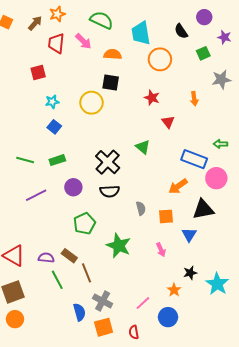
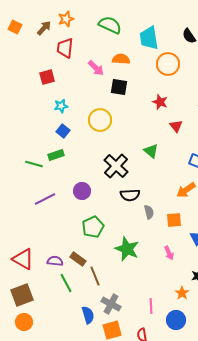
pink arrow: (83, 41) -> (96, 68), moved
yellow circle: (91, 103) -> (100, 120), moved
green rectangle: (57, 160) -> (56, 155), moved
black semicircle: (110, 191) -> (130, 195), moved
pink line: (143, 303) -> (151, 306), turned -49

